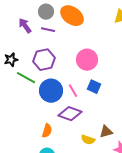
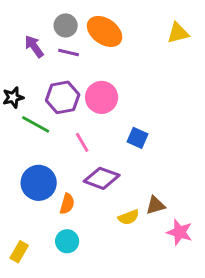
pink circle: (87, 60) -> (102, 97), moved
blue circle: (51, 91) -> (39, 183), moved
pink line: (73, 91) -> (82, 142), moved
yellow semicircle: (88, 140) -> (129, 217), turned -40

